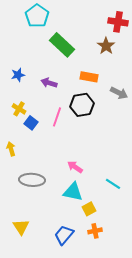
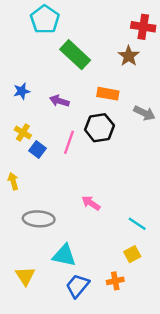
cyan triangle: (73, 192) -> (64, 255), moved
yellow square: (89, 209) -> (132, 254), moved

